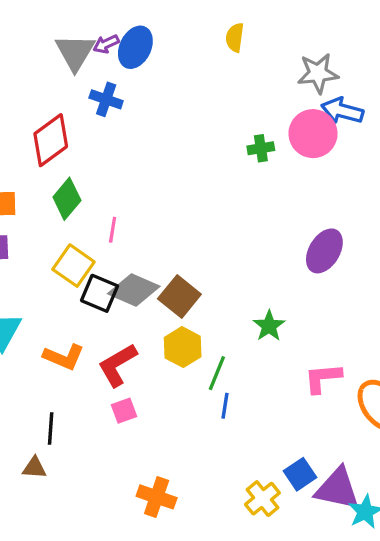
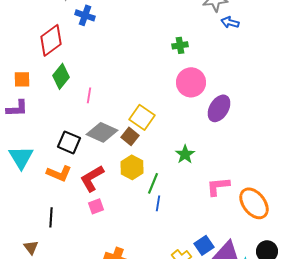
blue arrow: (342, 111) -> (230, 22), size x0.7
pink circle: (313, 134) -> (191, 82), moved
yellow square: (73, 266) -> (142, 117), moved
black square: (100, 293) -> (69, 142), moved
brown square: (179, 297) -> (130, 136), size x0.7
brown triangle: (34, 468) -> (31, 247), moved, turned 49

